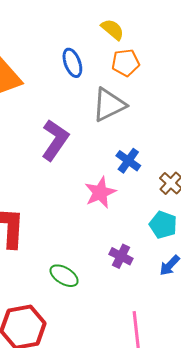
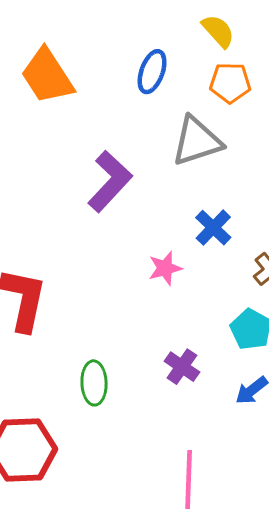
blue ellipse: (72, 63) -> (152, 72), turned 32
pink star: (100, 192) -> (165, 268), size x0.7
green ellipse: (64, 276) -> (94, 383), turned 48

